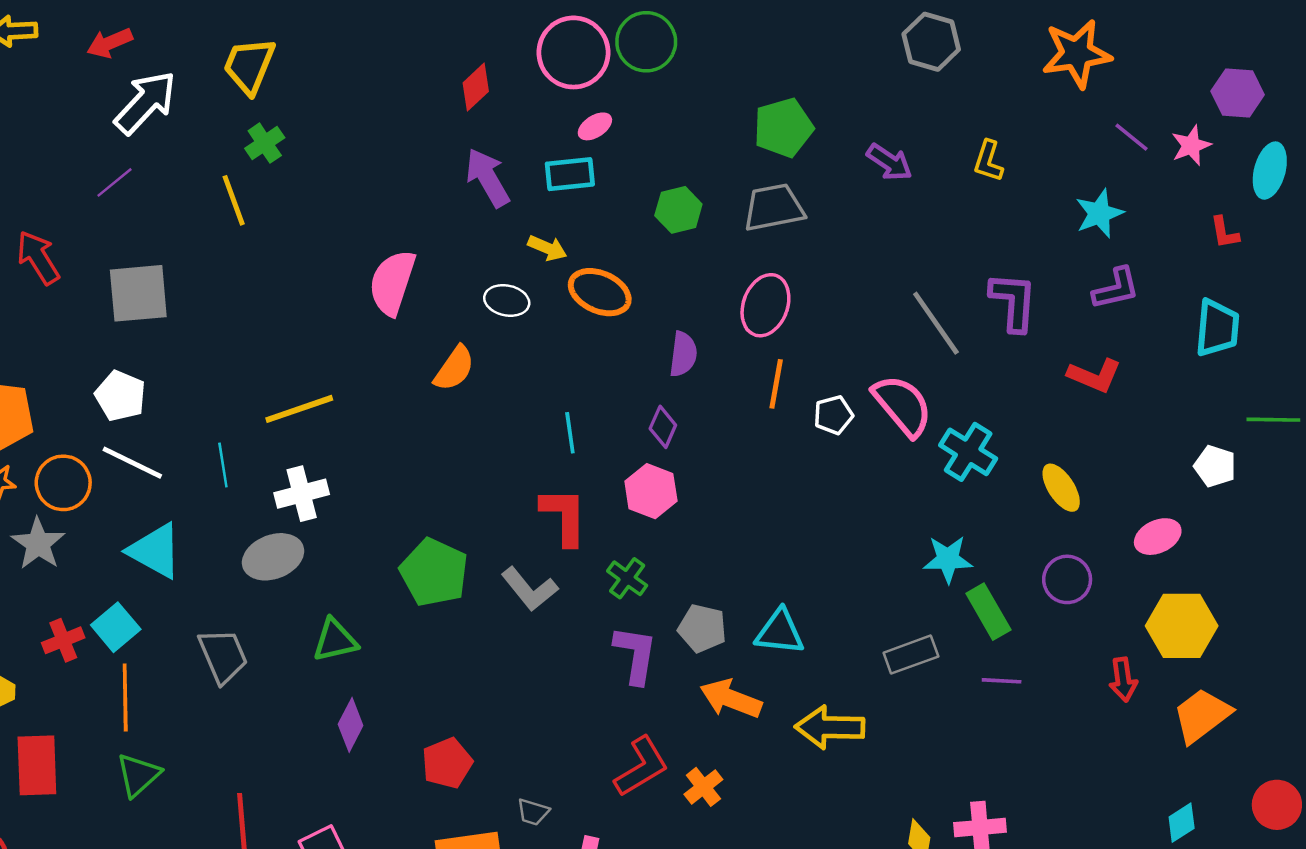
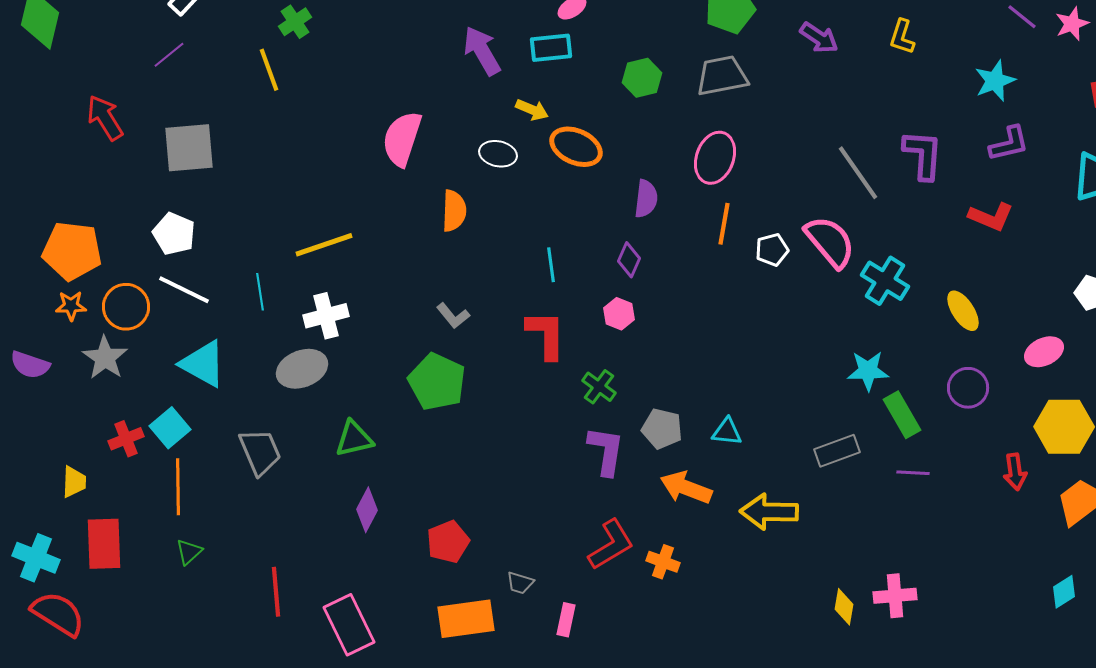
orange semicircle: (454, 368) -> (454, 211), turned -33
pink hexagon: (651, 491) -> (619, 314), size x0.7
gray L-shape: (529, 589) -> (453, 316), moved, size x0.7
cyan triangle: (780, 632) -> (727, 432), size x0.7
green triangle: (138, 775) -> (189, 552), size x0.7
orange cross: (703, 787) -> (663, 562), turned -32

